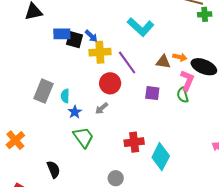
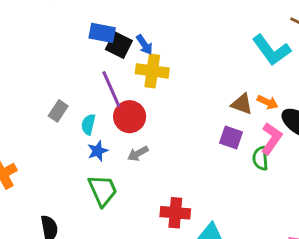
cyan L-shape: (141, 27) -> (271, 50), moved
purple line: (127, 62) -> (111, 89), moved
red circle: (110, 83) -> (130, 117), moved
gray rectangle: (44, 91) -> (58, 111), size x0.6
purple square: (152, 93) -> (231, 137), moved

